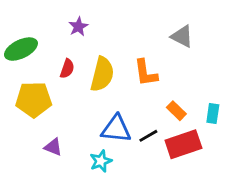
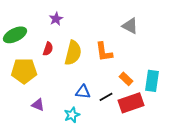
cyan rectangle: (213, 113) -> (152, 81), size x1.5
blue triangle: (116, 129) -> (83, 92), size x0.7

